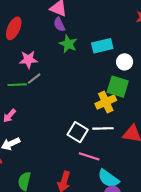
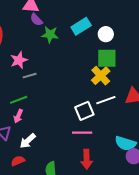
gray line: (34, 79) -> (30, 76), turned 40
green line: (17, 85) -> (19, 100), moved
white square: (78, 132) -> (84, 111), turned -36
pink line: (89, 156) -> (82, 133), moved

